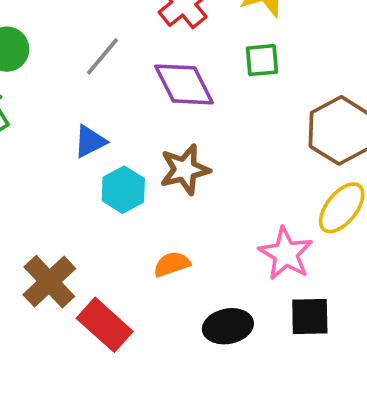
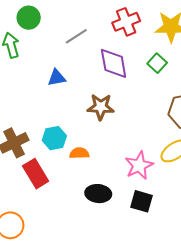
green square: (262, 60) -> (157, 63), turned 30
cyan hexagon: (123, 190) -> (54, 138), moved

